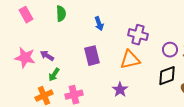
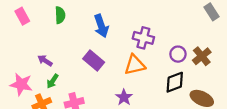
blue arrow: (99, 24) -> (101, 26), size x1.5
purple rectangle: (92, 56) -> (94, 61), turned -36
pink star: (25, 58) -> (21, 84), moved

